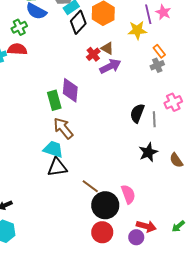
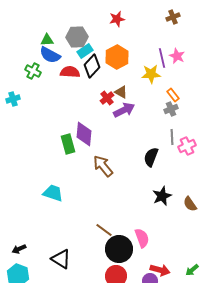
green cross: (19, 27) -> (33, 71), turned -35
red semicircle: (17, 49) -> (70, 72), moved
gray line: (154, 119) -> (172, 137), moved
brown arrow: (63, 128) -> (103, 166), moved
cyan trapezoid: (53, 149) -> (53, 193), moved
black triangle: (57, 167) -> (61, 259), moved, turned 40

